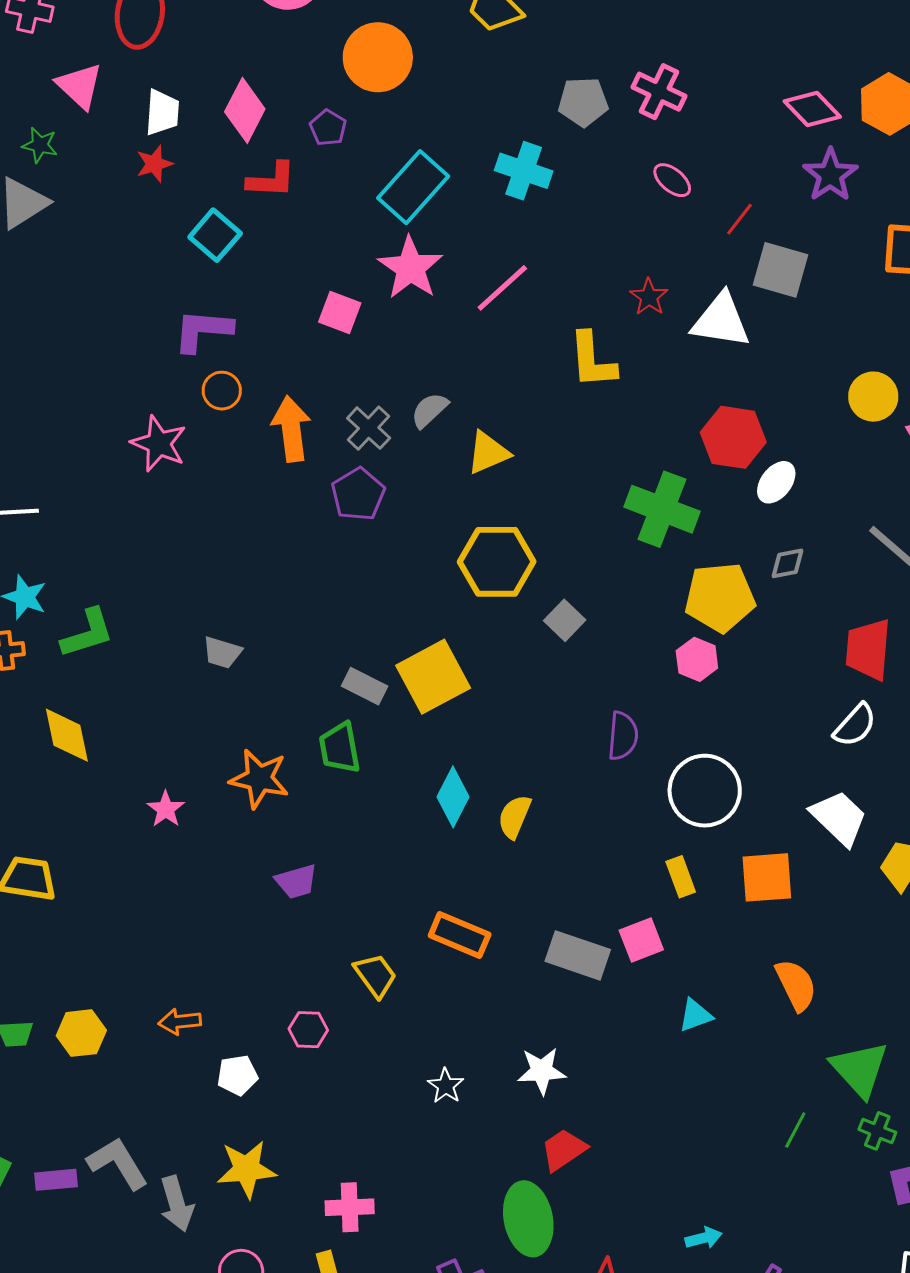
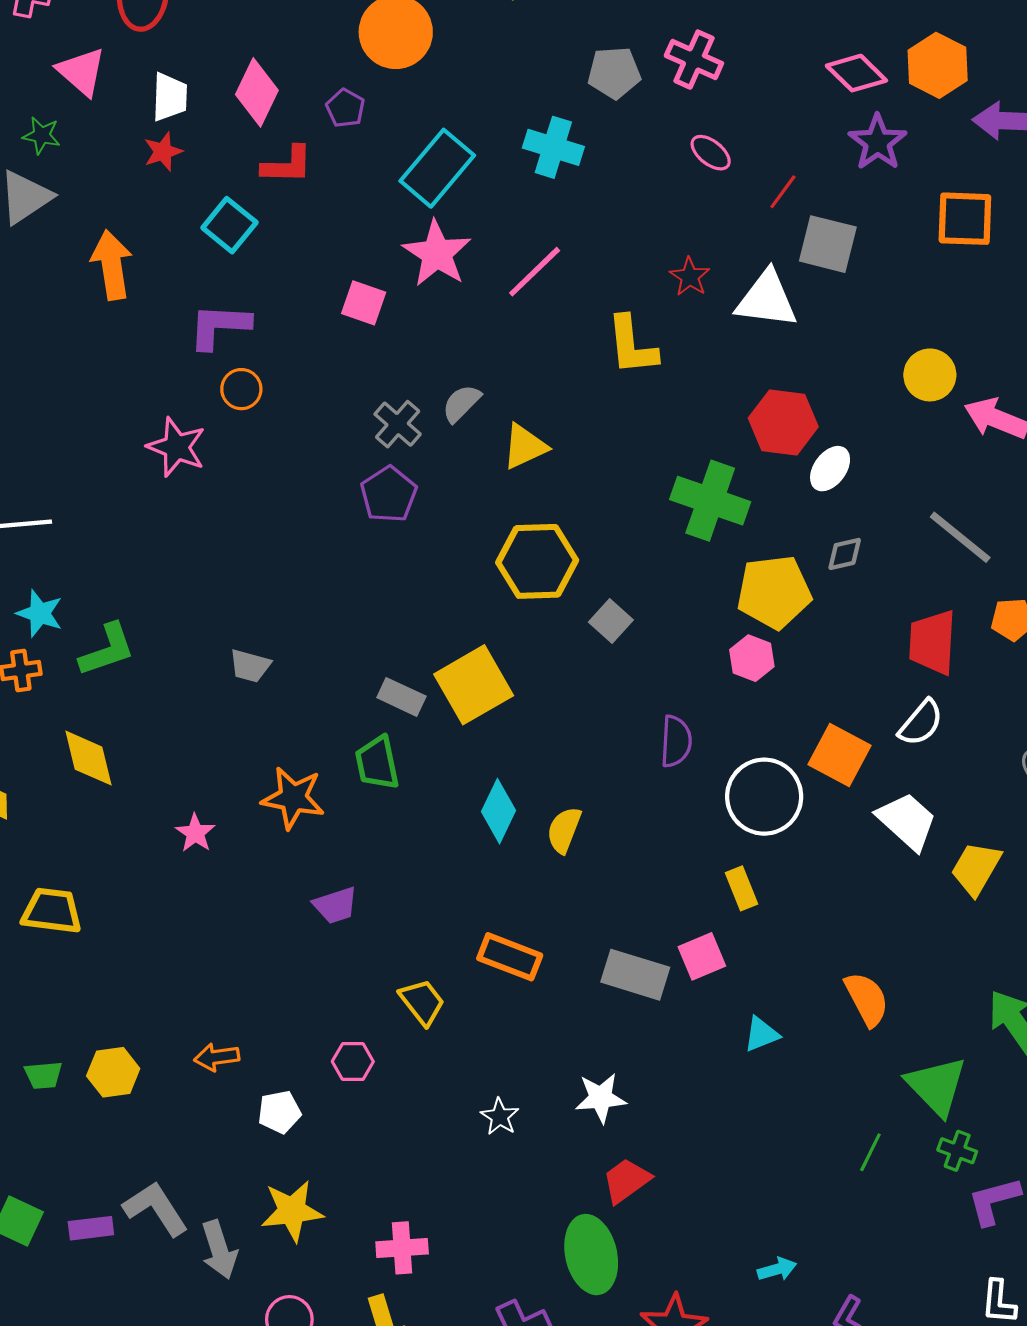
orange arrow: (291, 429) -> (112, 265), moved
orange square: (767, 877) -> (839, 755), moved, turned 34

